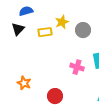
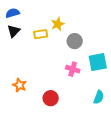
blue semicircle: (26, 11) -> (13, 13), moved
gray circle: (83, 30) -> (75, 41), moved

